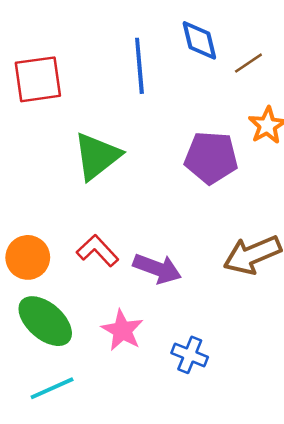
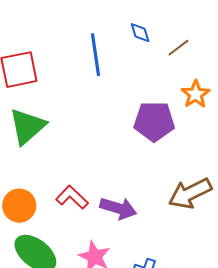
blue diamond: (199, 40) -> (140, 33), size x0.7
green triangle: (97, 156) -> (27, 126), moved

